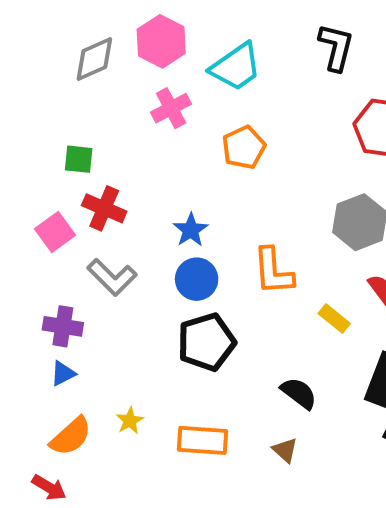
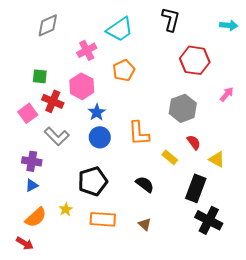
pink hexagon: (161, 41) -> (82, 86), moved
black pentagon: (206, 342) -> (93, 181), moved
black semicircle: (299, 393) -> (145, 184), moved

